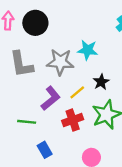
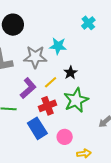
blue rectangle: (45, 150) -> (37, 128), moved, size x1.5

